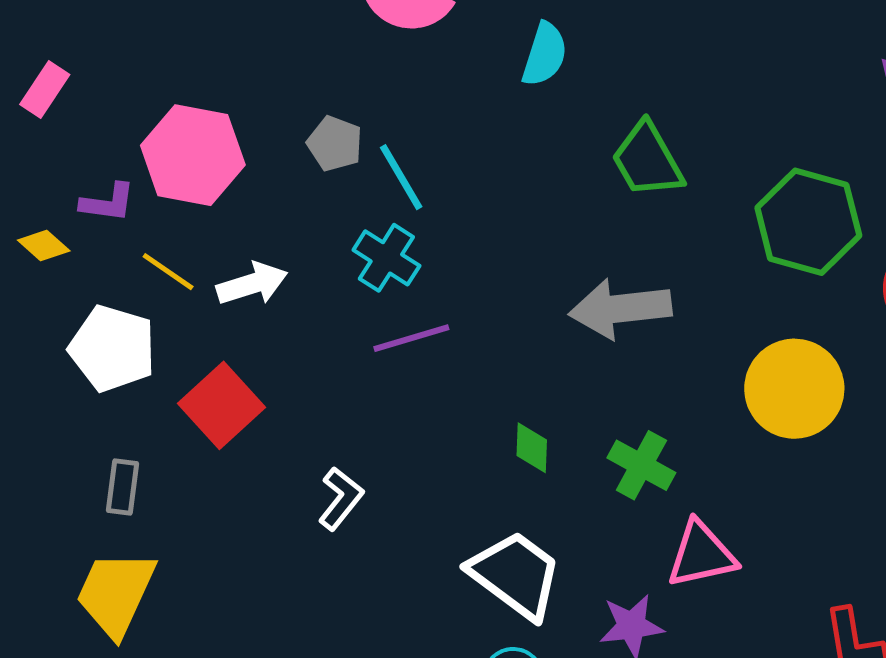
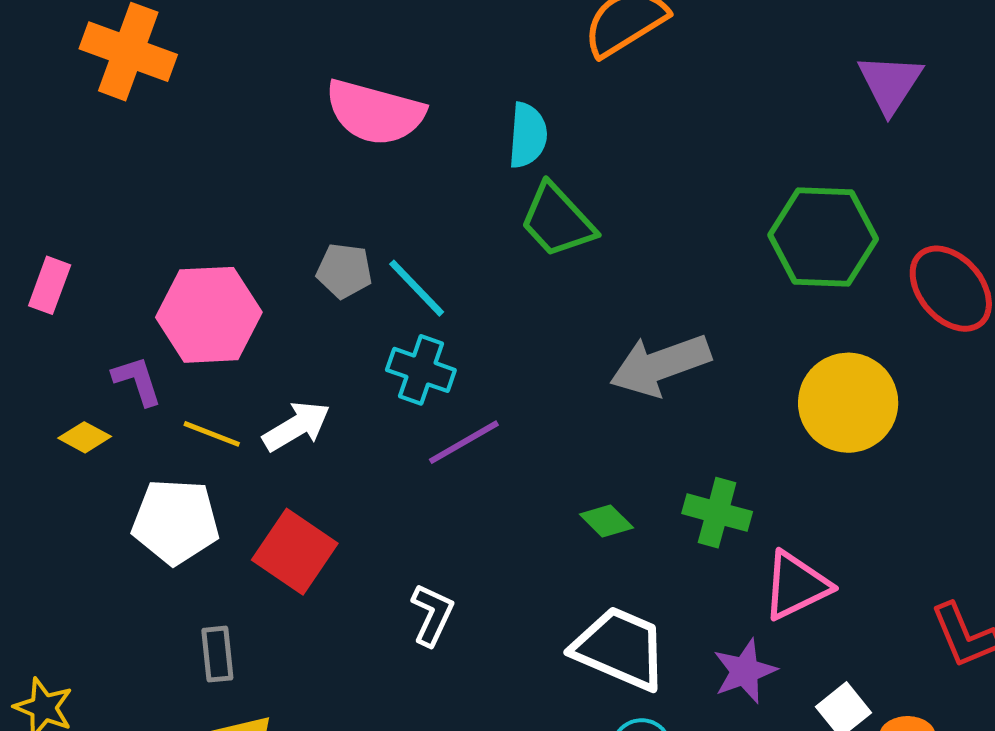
green trapezoid: (647, 160) -> (557, 221), moved
purple L-shape: (108, 203) -> (137, 381), turned -102
green diamond: (532, 448) -> (606, 521), turned -34

